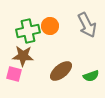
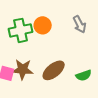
gray arrow: (87, 25) -> (80, 24), size x0.7
brown star: (23, 56) -> (23, 69), moved

